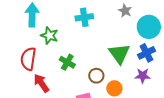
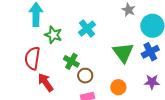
cyan cross: (84, 17) -> (87, 29), moved, turned -30
brown circle: (96, 76) -> (85, 76), moved
purple star: (143, 76) -> (152, 82), moved

